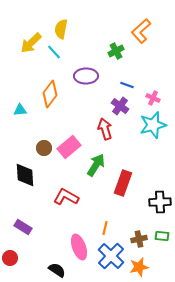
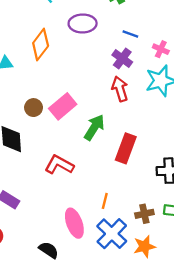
red arrow: (105, 129) -> (120, 89), moved

